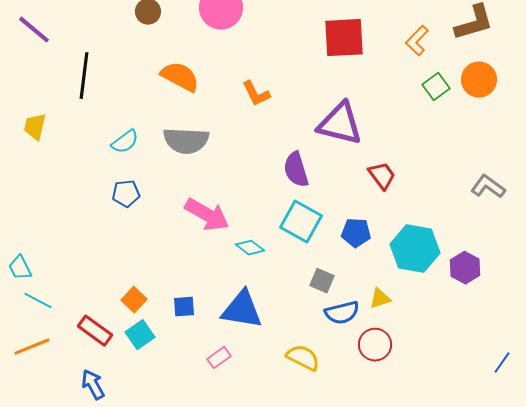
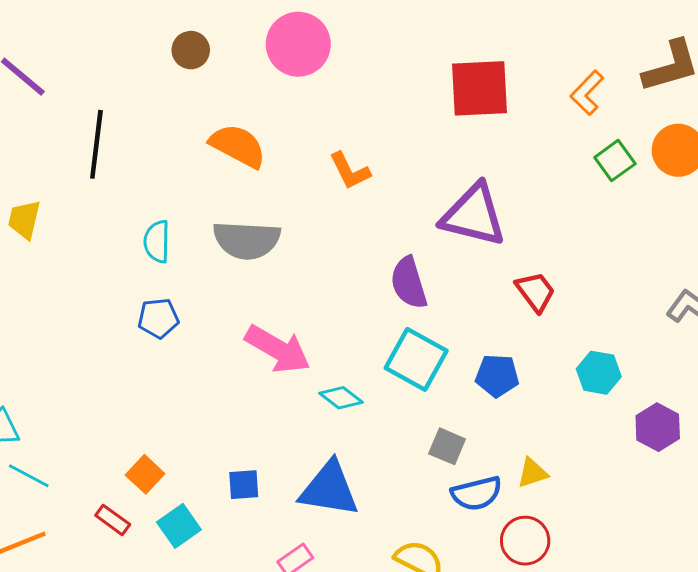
cyan semicircle: (125, 142) -> (157, 242), turned 128
cyan hexagon: (415, 249) -> (599, 373), moved, size x0.6
orange square: (134, 300) -> (145, 474), moved
red rectangle: (95, 331) -> (113, 520), size x0.7

